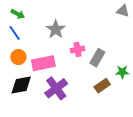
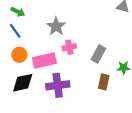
pink cross: (77, 50) -> (69, 47), moved
brown rectangle: (102, 86) -> (104, 82), turned -42
purple cross: (56, 88) -> (58, 85), turned 30

